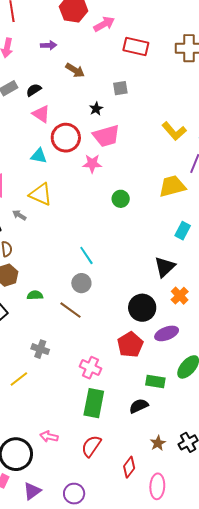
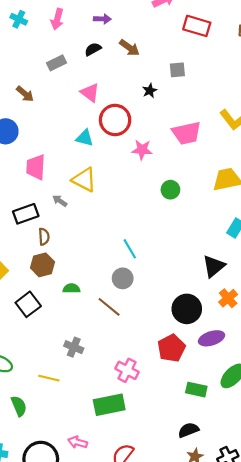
black semicircle: (34, 90) -> (93, 49), moved
pink trapezoid: (106, 136) -> (187, 133), moved
yellow line: (19, 379) -> (49, 378), turned 48
green rectangle: (94, 403) -> (109, 405), moved, turned 64
black semicircle: (139, 406) -> (188, 430), moved

